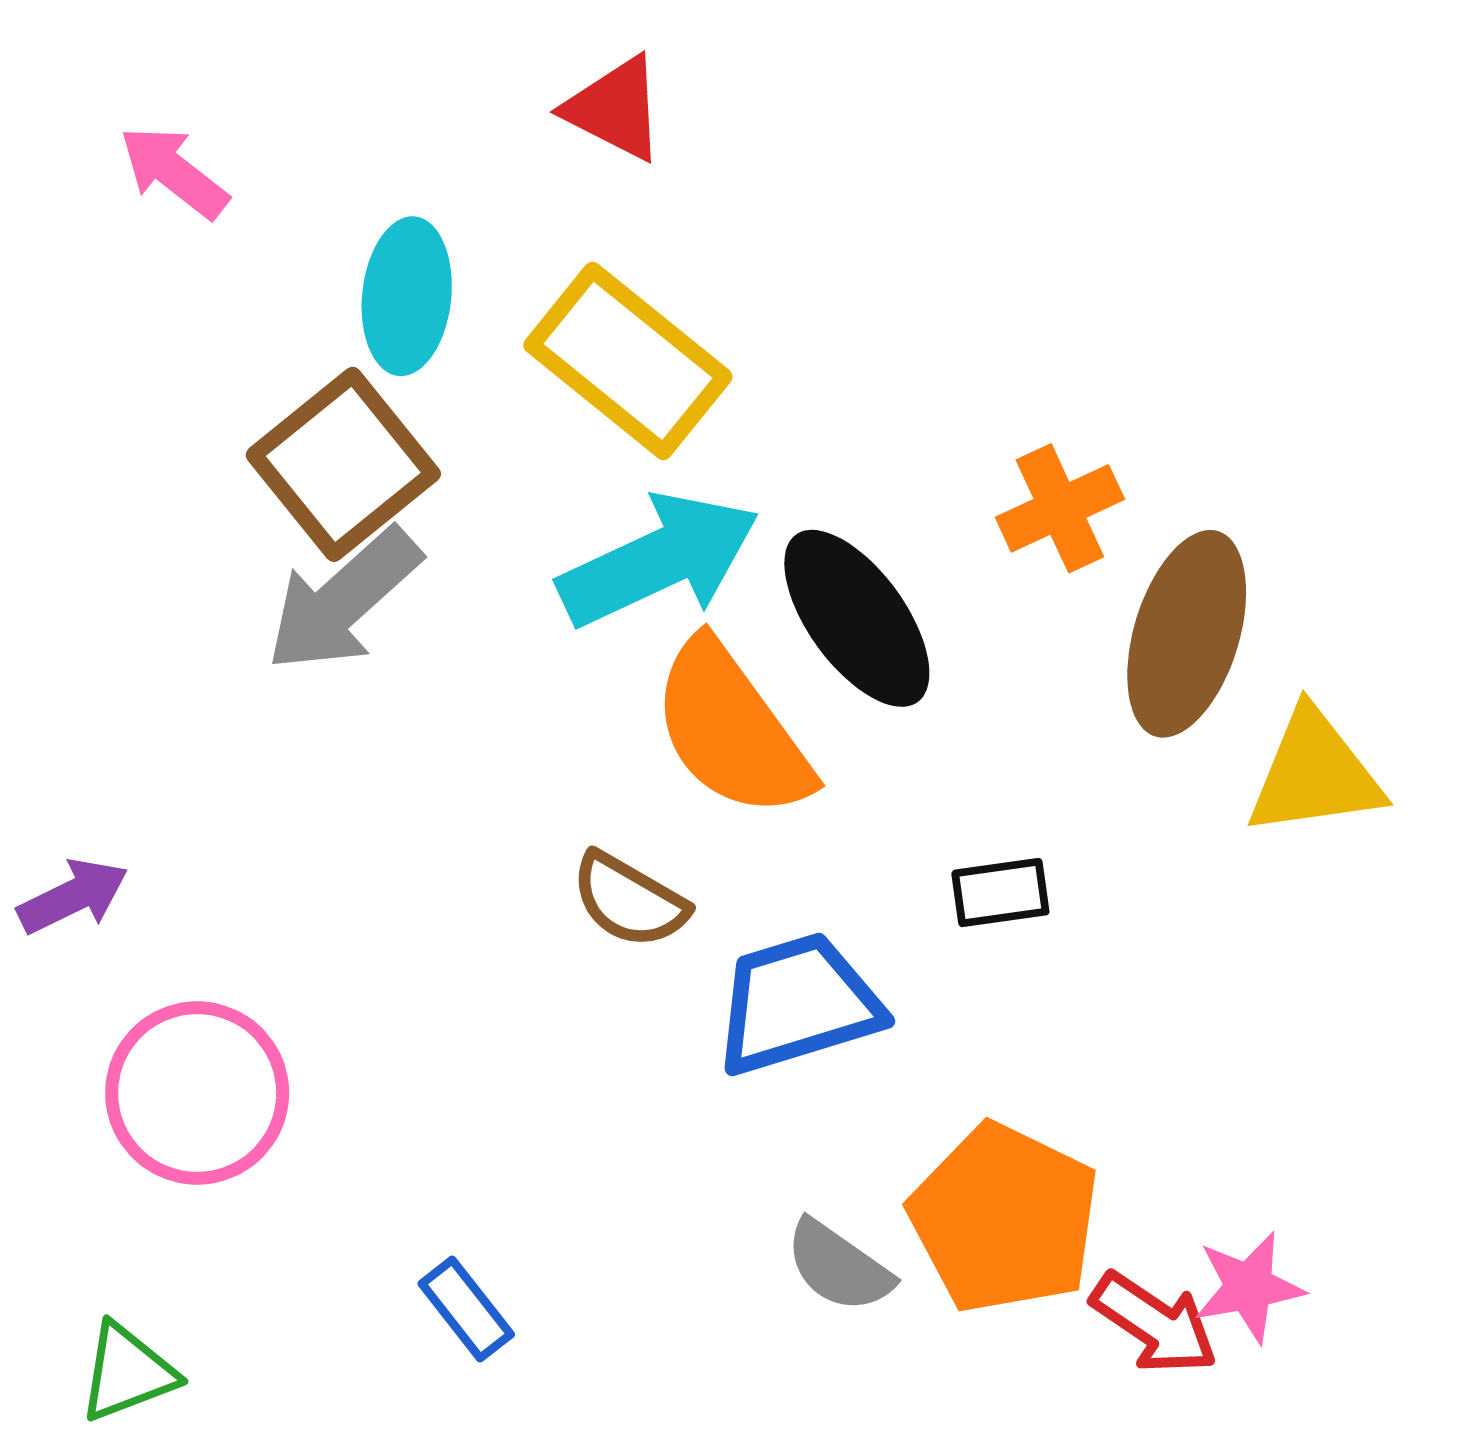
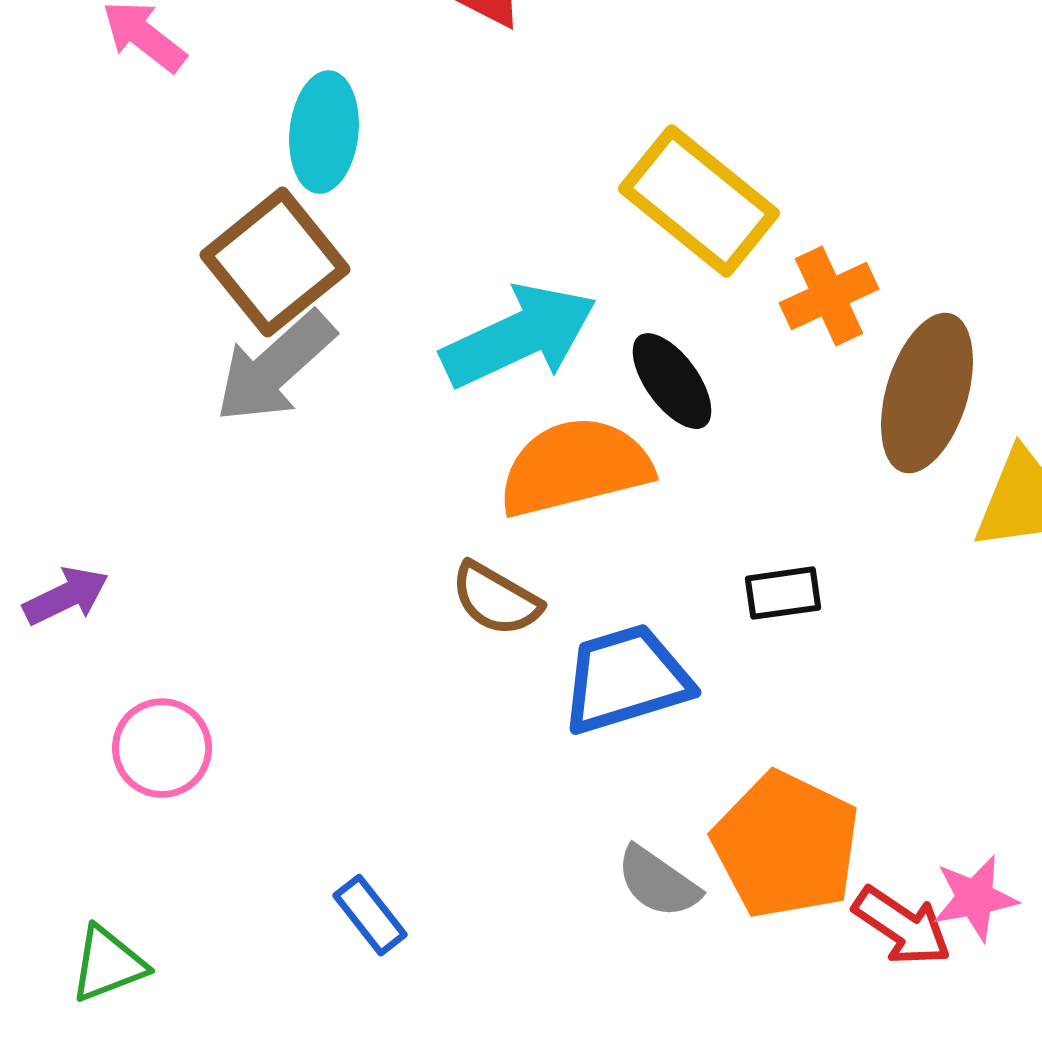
yellow rectangle: (628, 361) -> (699, 201), moved
black ellipse: (857, 618) -> (672, 381), size x0.7
orange semicircle: (731, 730) -> (575, 467), turned 112
pink circle: (197, 1093) -> (162, 748), size x0.7

